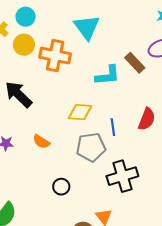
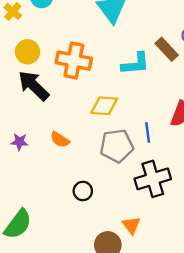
yellow circle: (24, 45) -> (28, 52), moved
orange cross: (55, 56) -> (74, 61), moved
blue line: (113, 127) -> (148, 133), moved

